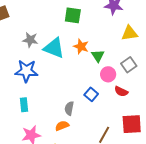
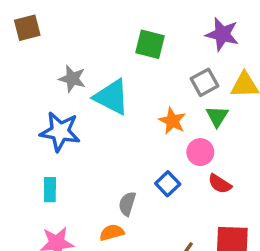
orange star: (81, 46) -> (172, 121), moved
green triangle: (98, 56) -> (217, 116), moved
gray square: (129, 65) -> (205, 82), moved

